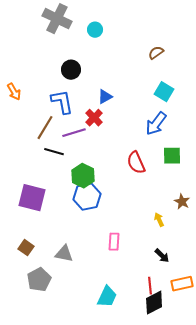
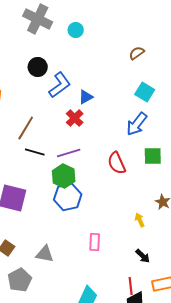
black circle: (71, 70) -> (38, 67), moved
blue L-shape: (62, 102) -> (60, 85), moved, turned 64
purple line: (74, 133) -> (69, 153), moved

